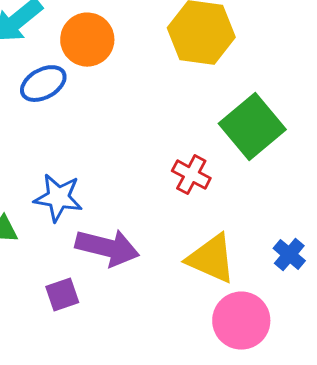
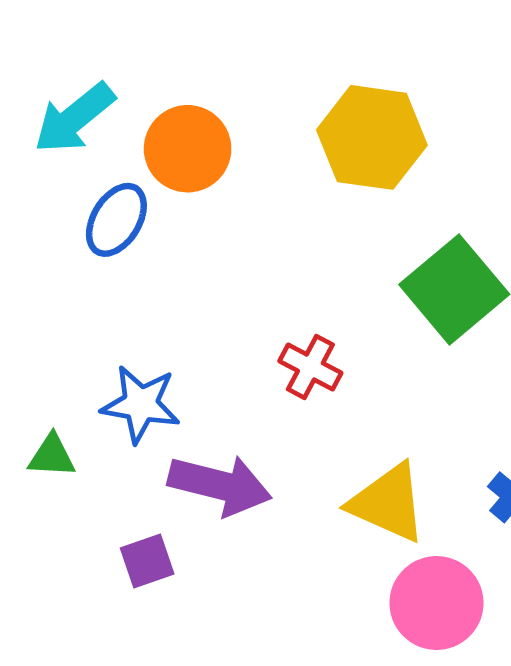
blue ellipse: (43, 84) -> (116, 220), turned -30
red cross: (191, 175) -> (310, 367), moved

